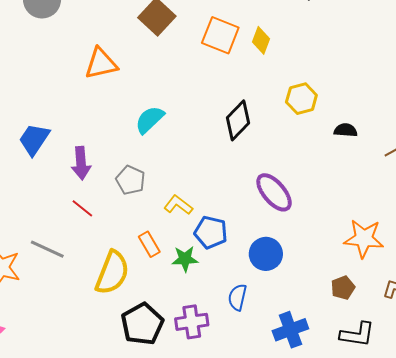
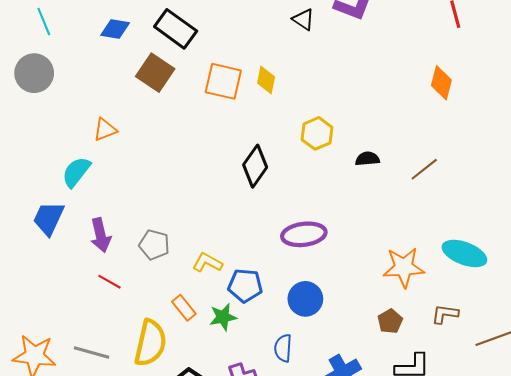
orange triangle: (101, 64) -> (105, 130), size x0.7
cyan semicircle: (150, 120) -> (76, 172), moved
purple ellipse: (274, 192) -> (304, 234), turned -48
gray line: (47, 249) -> (91, 353), moved

